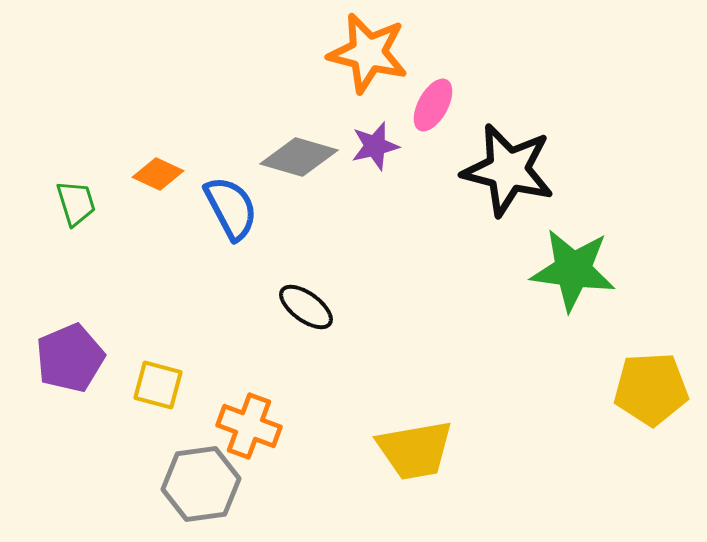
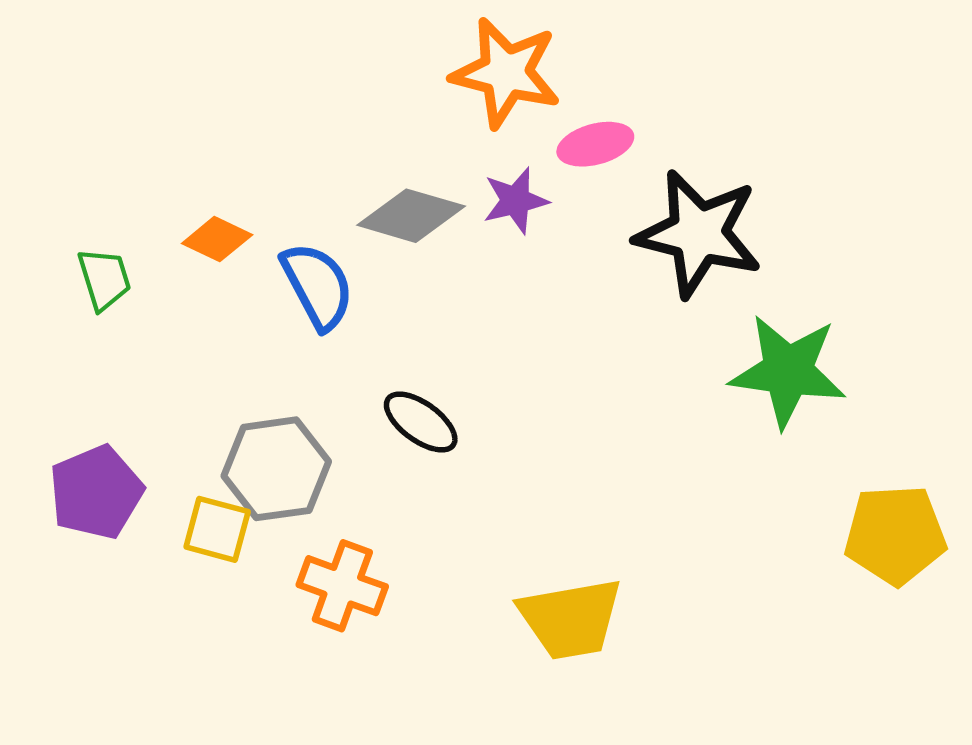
pink ellipse: (433, 105) -> (595, 144), turned 46
gray hexagon: (201, 484) -> (276, 469), moved

